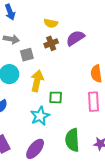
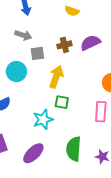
yellow semicircle: (51, 23) -> (72, 11), moved
yellow arrow: (37, 81) -> (56, 77), moved

